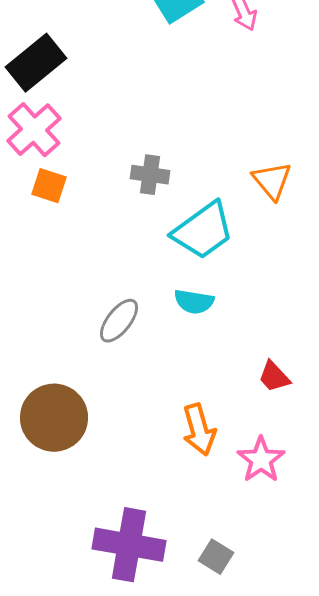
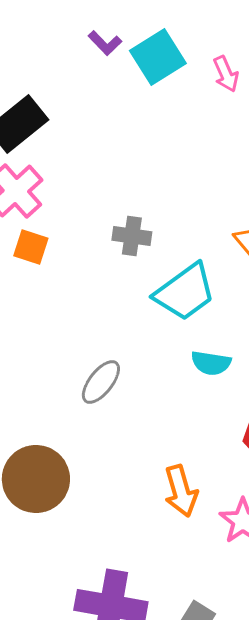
cyan semicircle: (194, 302) -> (211, 363), moved

